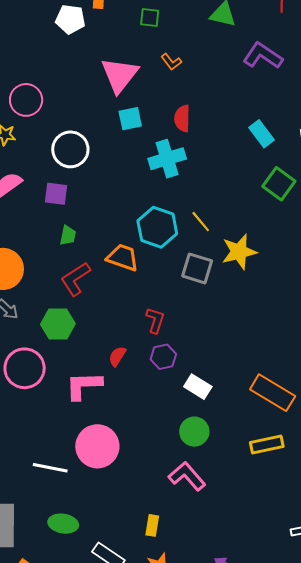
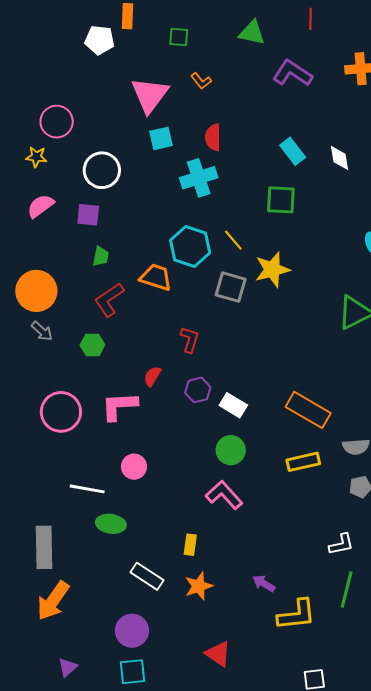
green square: (279, 184) -> (281, 200), moved, turned -32
green hexagon: (58, 324) -> (92, 345), size x0.7
purple hexagon: (163, 357) -> (198, 390), moved
pink circle: (25, 368) -> (61, 412), moved
pink circle: (97, 446) -> (134, 467), size x0.6
green ellipse: (63, 524) -> (111, 524), moved

